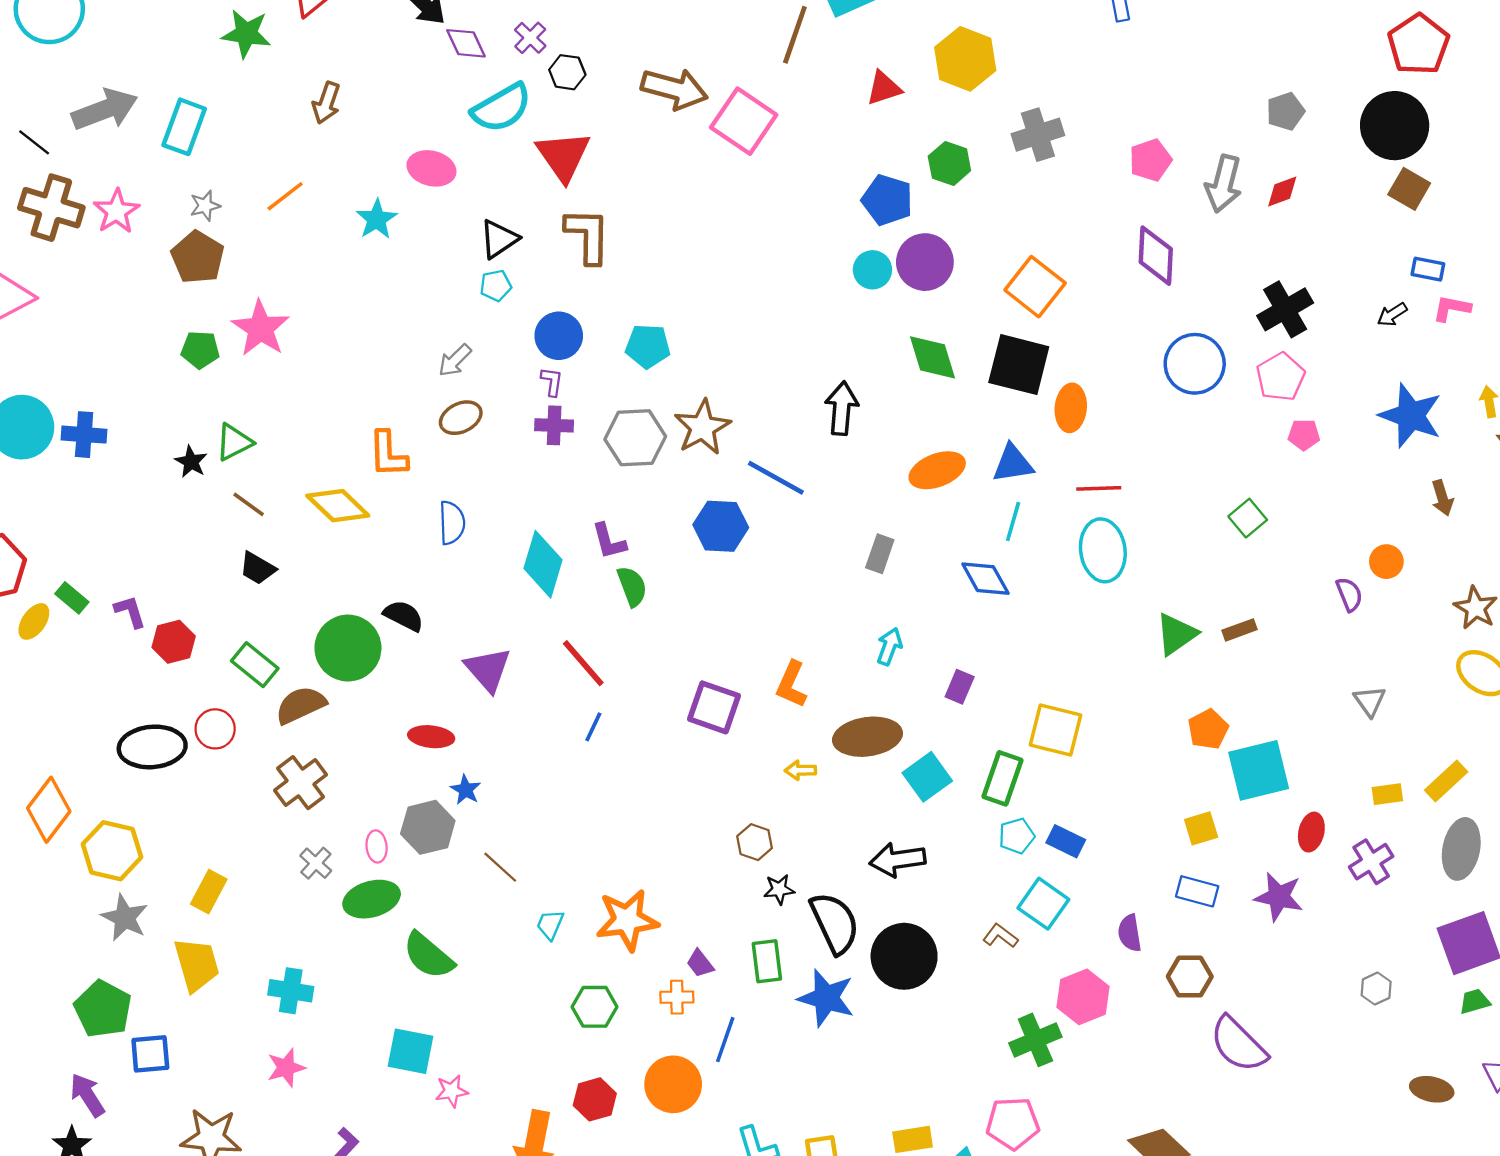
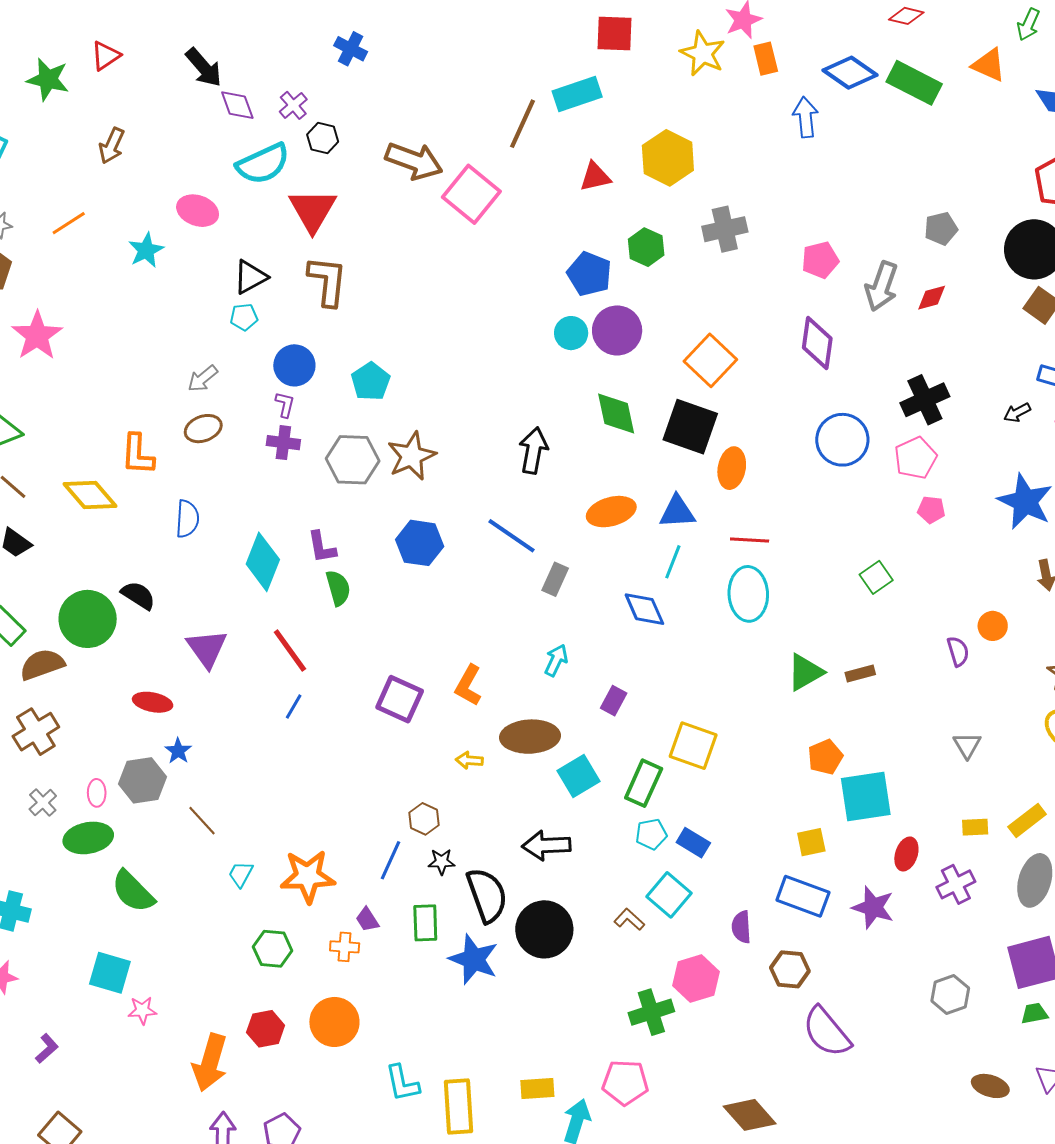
cyan pentagon: (648, 346) -> (371, 382), turned 30
blue line: (776, 478) -> (512, 536), moved
blue rectangle: (1197, 891) -> (803, 896), size x1.4
gray hexagon: (1376, 989) -> (950, 994), size x1.4
blue line: (725, 1040) -> (391, 860), moved

